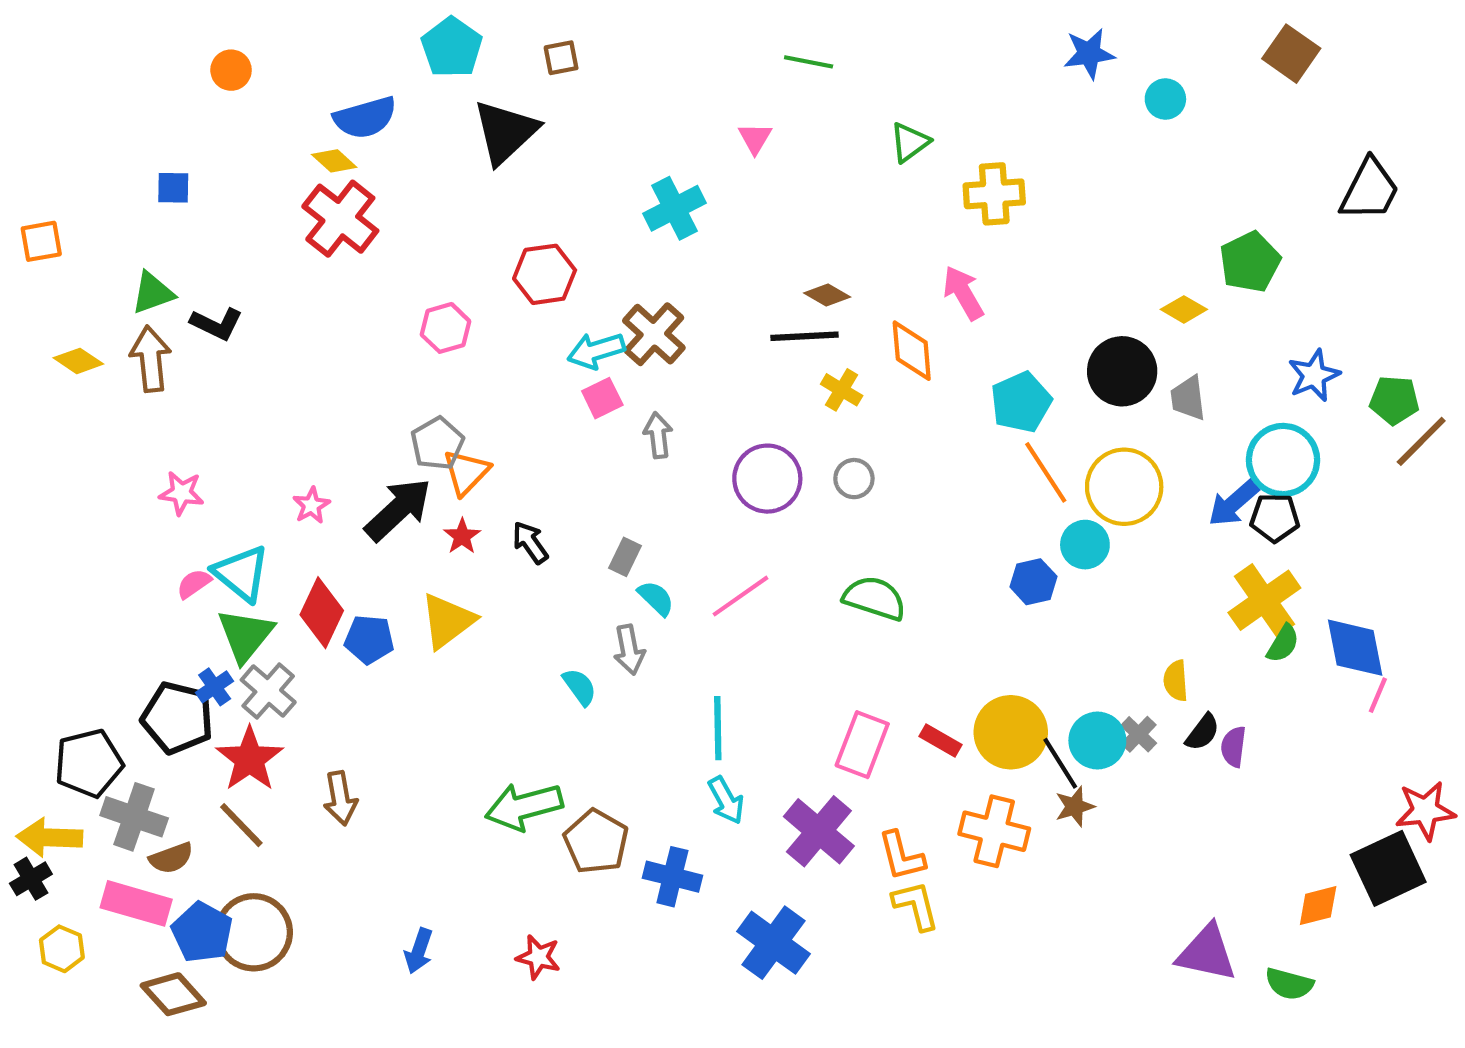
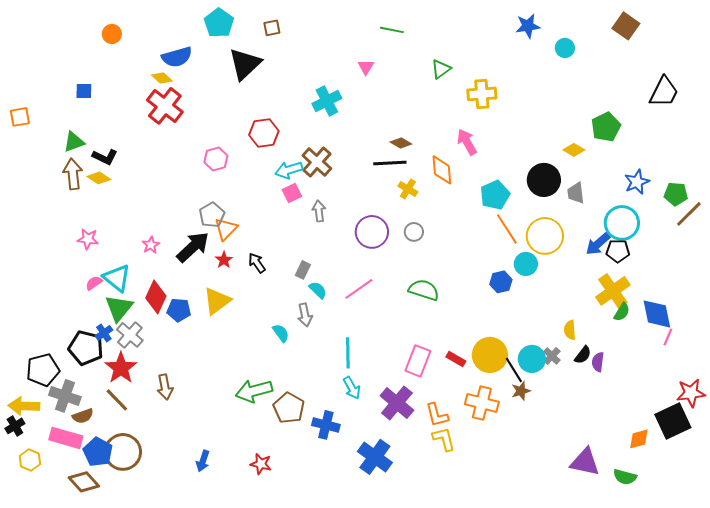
yellow diamond: (78, 361) -> (99, 178), moved

